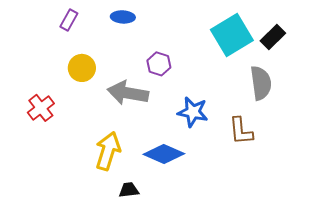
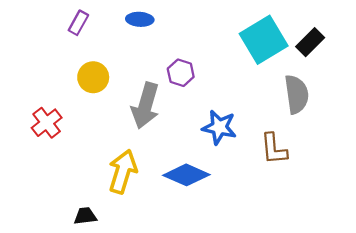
gray arrow: (128, 93) -> (145, 106), turned -84
black trapezoid: (129, 190) -> (85, 216), moved

